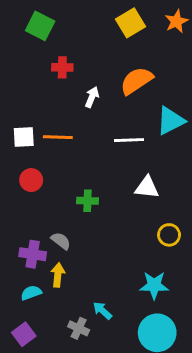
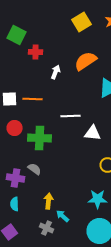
green square: (40, 26) -> (17, 35), moved
white line: (129, 140) -> (71, 116), moved
green cross: (87, 201) -> (40, 138), moved, size x1.6
yellow arrow: (58, 275) -> (49, 201), moved
cyan semicircle: (31, 293) -> (15, 204), turned -72

